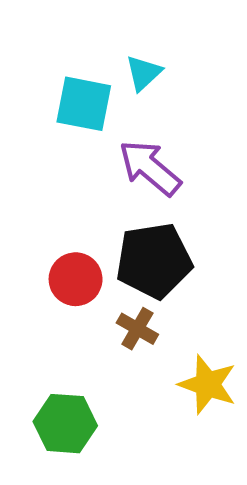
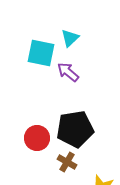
purple arrow: (150, 168) -> (68, 72), moved, size x0.7

